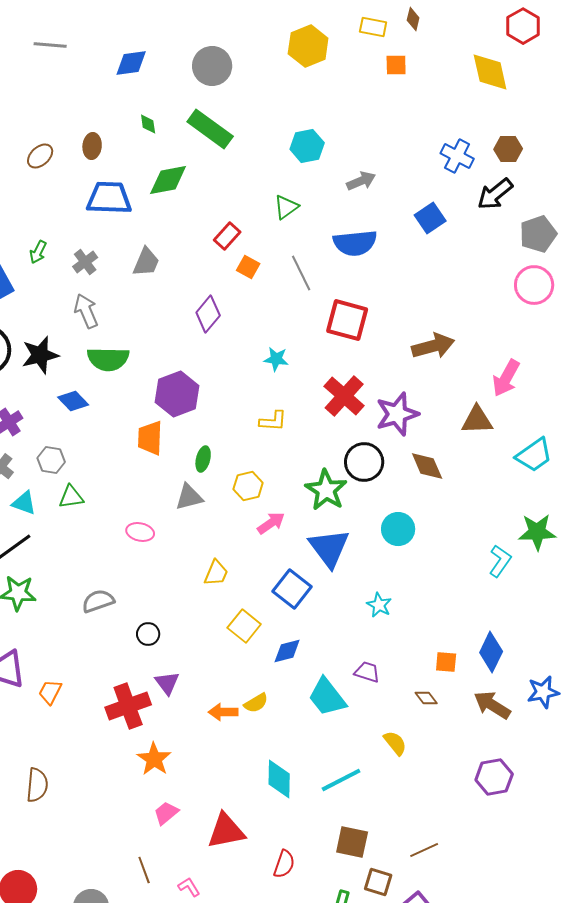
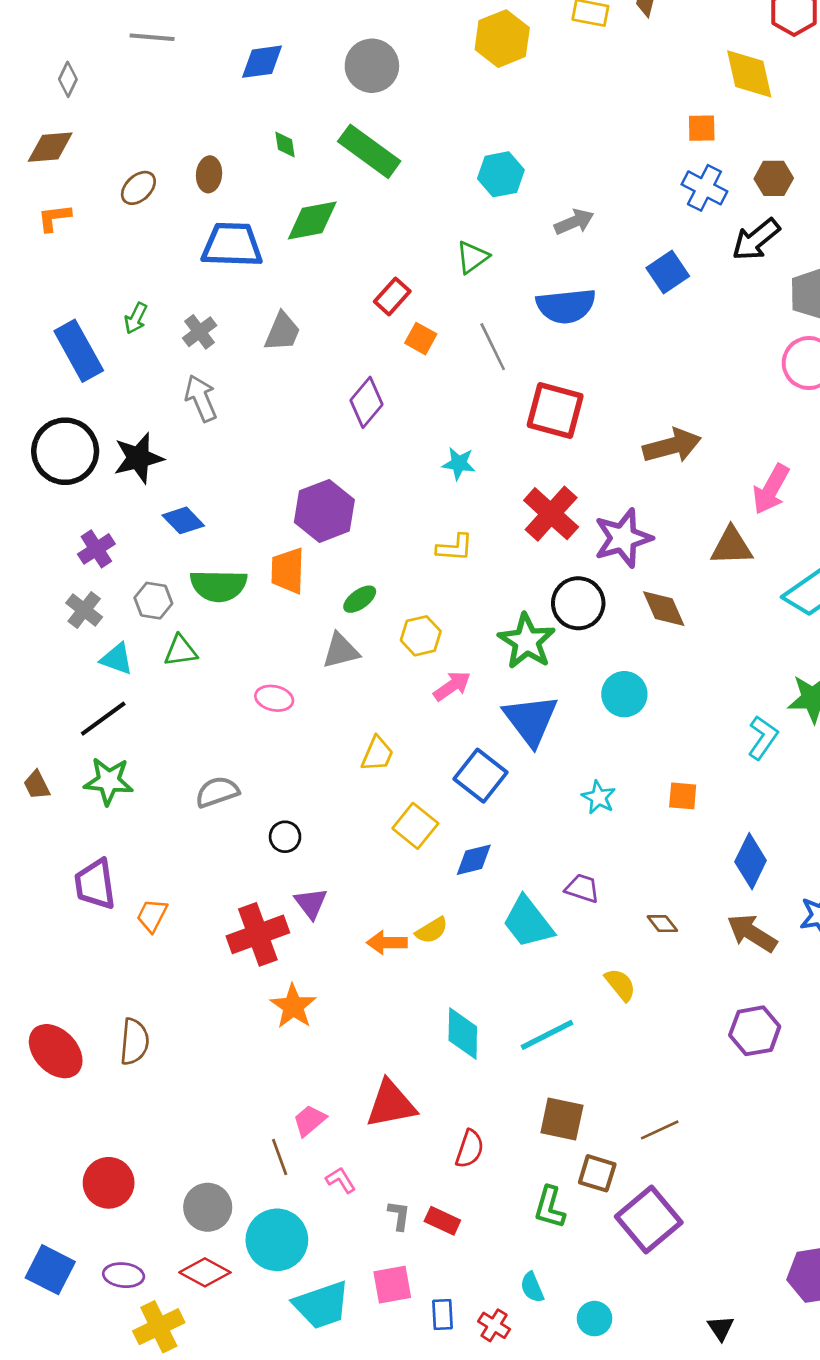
orange square: (396, 65) -> (702, 128), moved
green semicircle: (108, 359) -> (219, 586), moved
green ellipse: (203, 459) -> (360, 599), turned 40
orange square: (446, 662) -> (683, 796), moved
pink trapezoid: (166, 813) -> (309, 1120), moved

